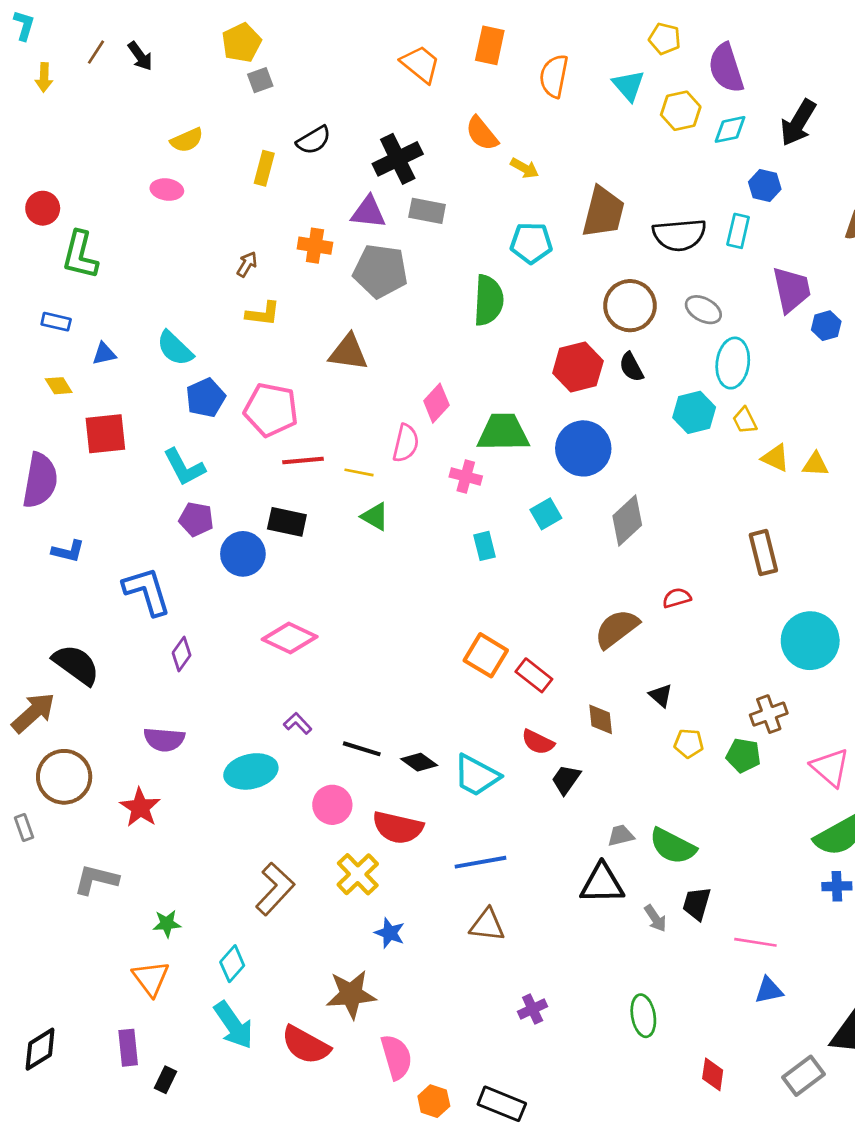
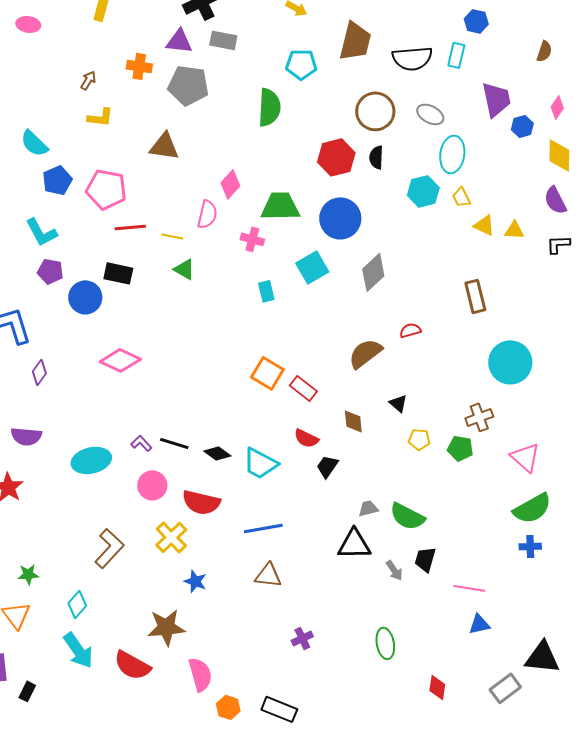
black semicircle: (631, 367) -> (376, 157), turned 30
cyan square: (546, 514) -> (312, 267), size x1.4
purple L-shape: (298, 723) -> (141, 443), moved

